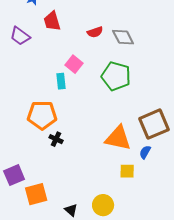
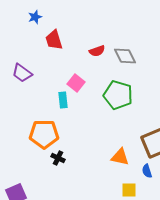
purple trapezoid: (20, 36) -> (22, 73), moved
orange triangle: (118, 138) -> (120, 157), size x0.7
blue semicircle: (145, 152) -> (147, 171), turned -48

